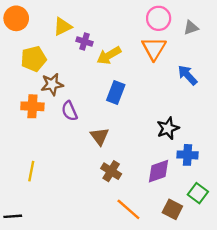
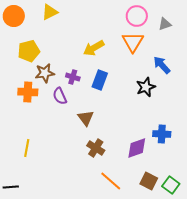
yellow triangle: (63, 26) -> (50, 12), moved
purple cross: (84, 41) -> (73, 77), moved
black star: (168, 128) -> (146, 87), moved
green square: (198, 193) -> (171, 185), moved

